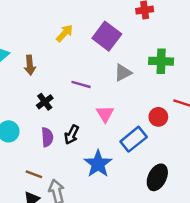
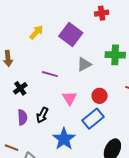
red circle: (158, 117) -> (100, 96), moved

